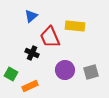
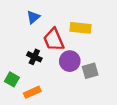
purple circle: (65, 70) -> (70, 61), moved
gray square: (91, 72) -> (90, 71), moved

